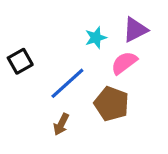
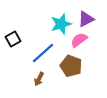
cyan star: (96, 38) -> (61, 24), size x1.5

